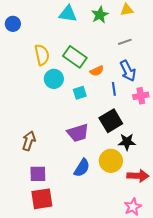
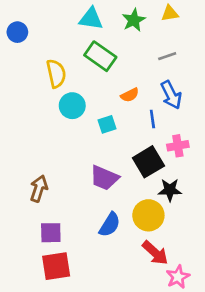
green rectangle: (75, 57) -> (100, 56), moved
pink cross: (141, 96) -> (178, 146), moved
purple trapezoid: (78, 133) -> (104, 178), turned 40
red arrow: (138, 176) -> (155, 253), moved, turned 40

